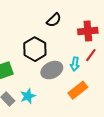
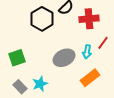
red cross: (88, 31) -> (89, 19), moved
black hexagon: (35, 49) -> (42, 19), moved

